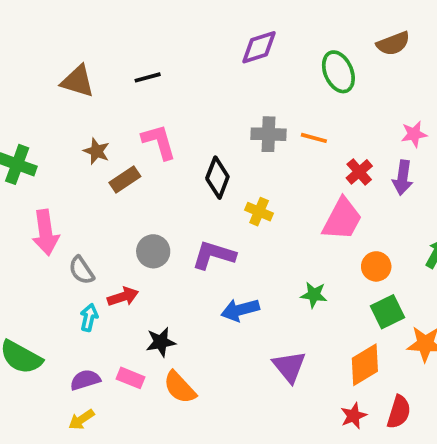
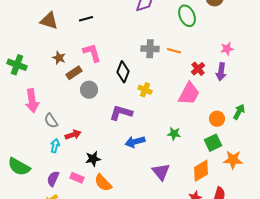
gray circle: (153, 251) -> (89, 90), moved
orange circle: (376, 266) -> (217, 119), moved
purple semicircle: (85, 380) -> (53, 179), turned -49

